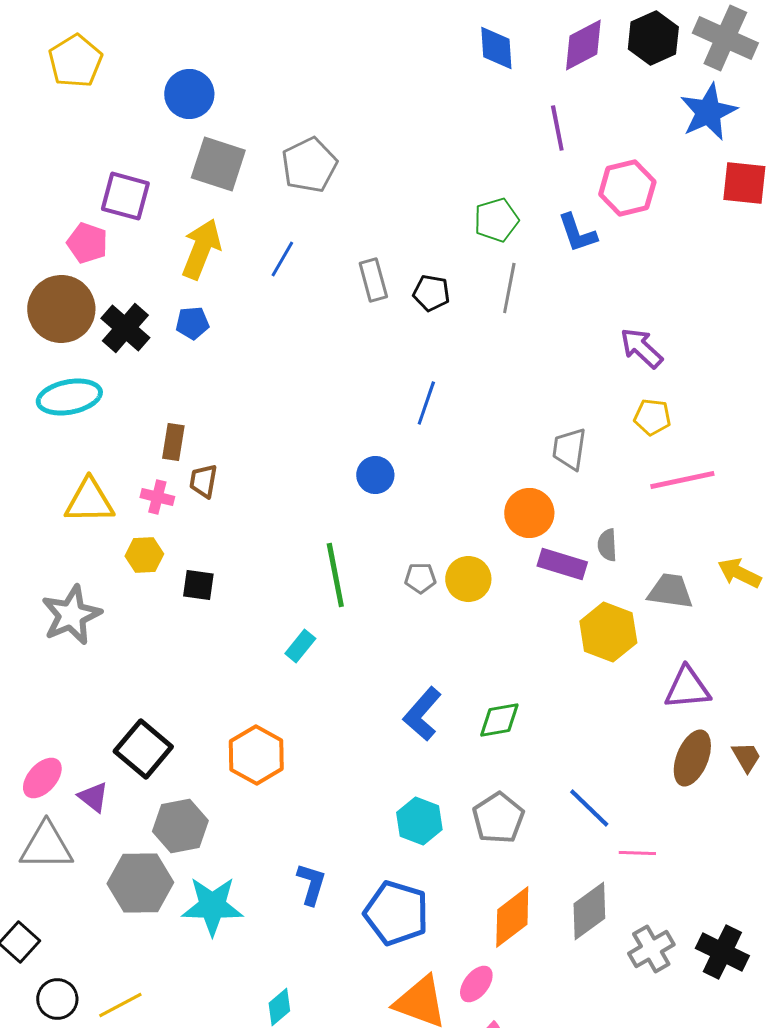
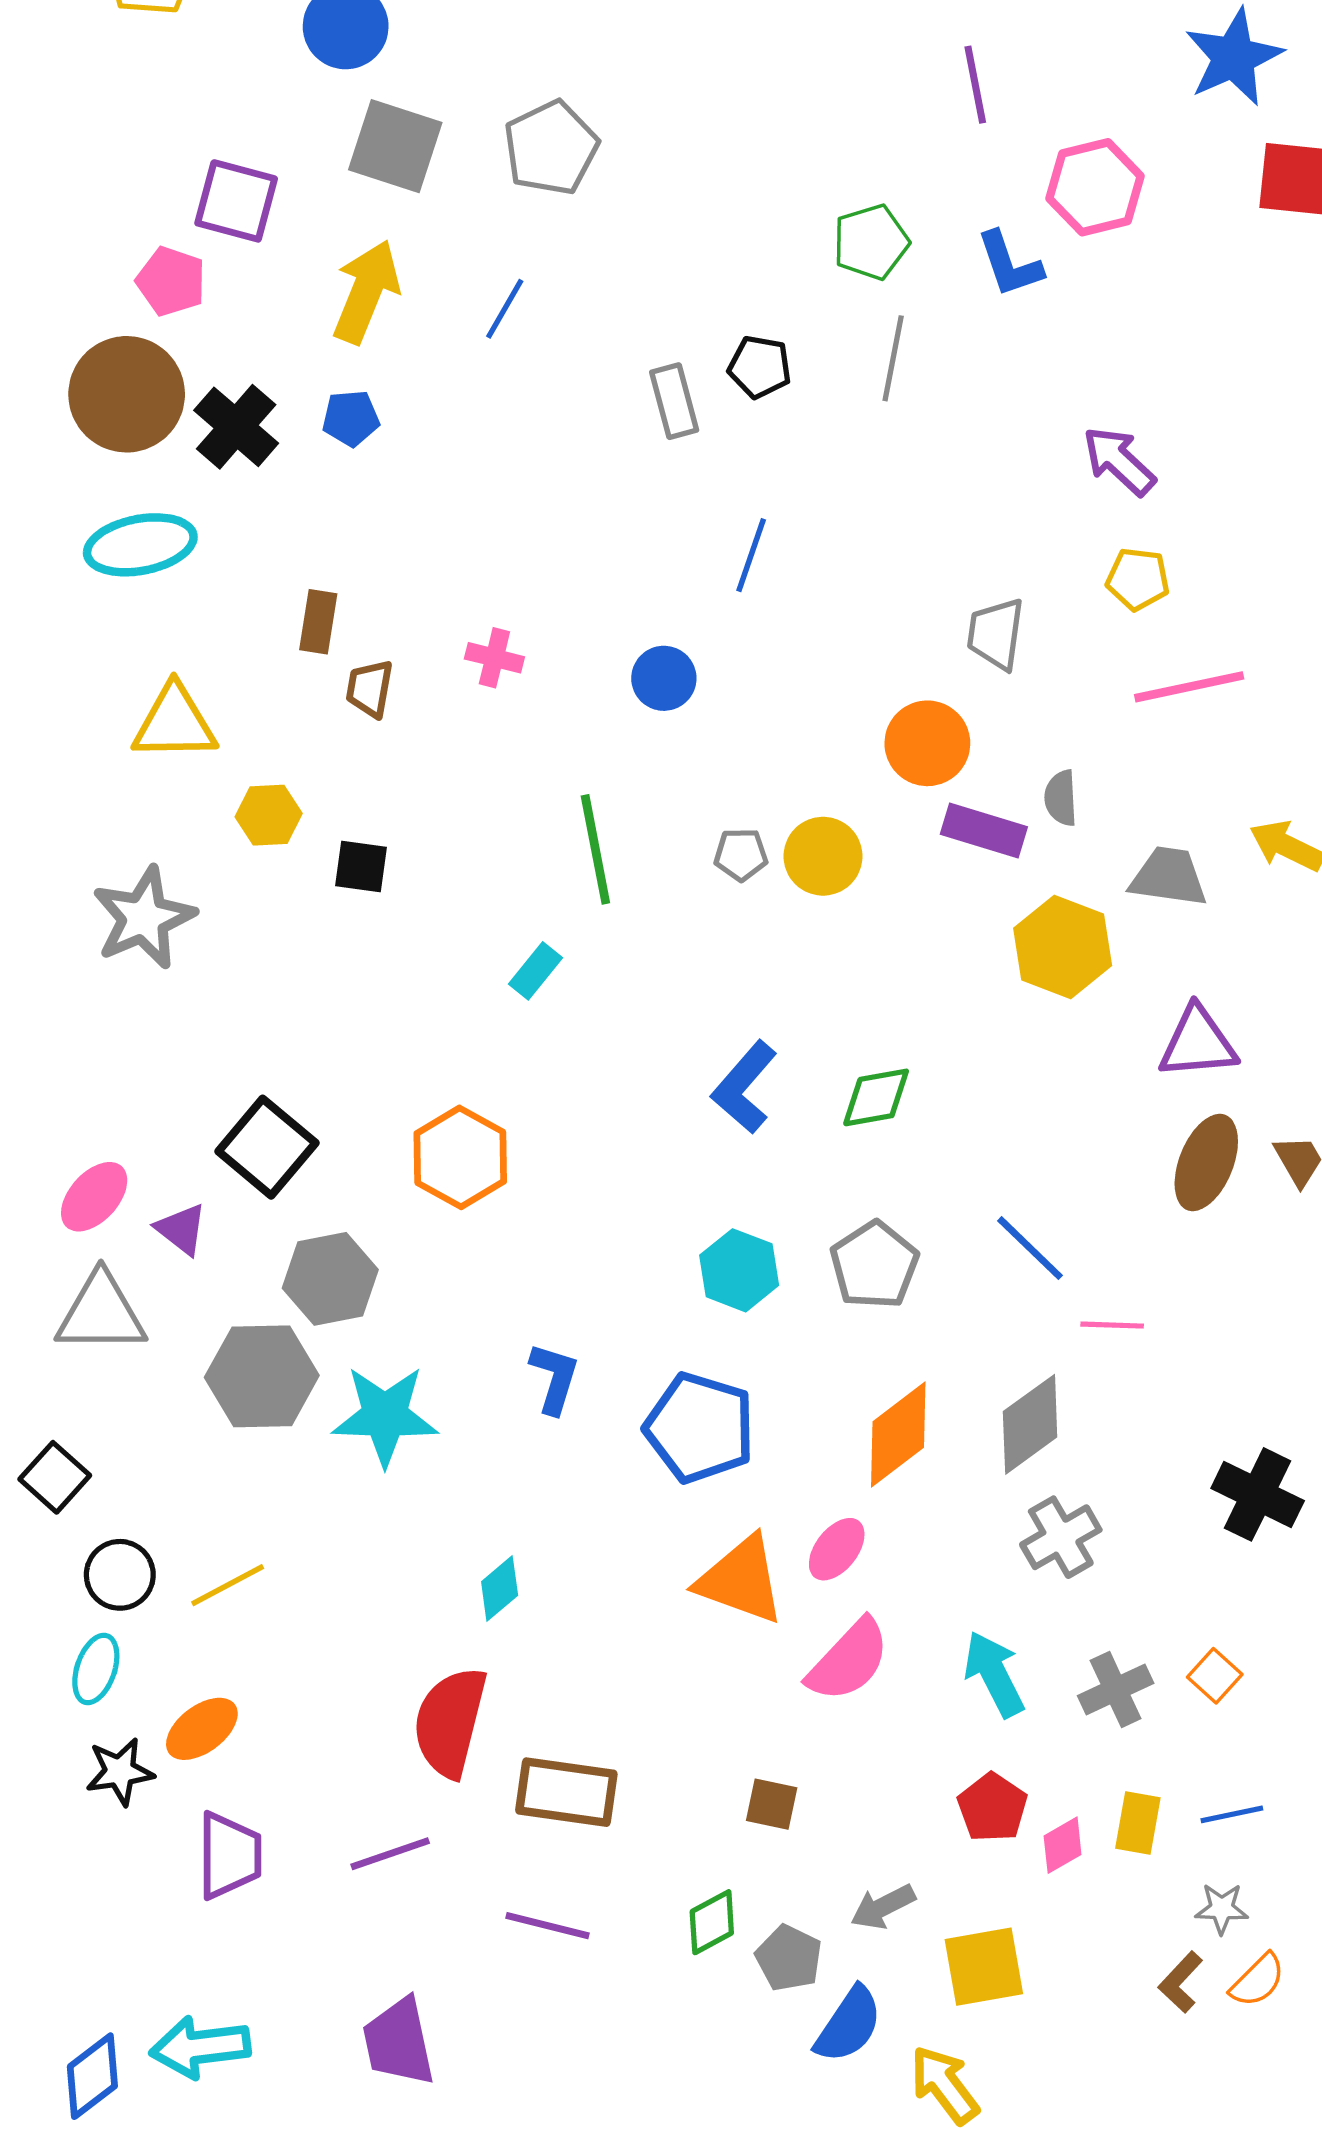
gray rectangle: (373, 280) -> (674, 401), moved
pink cross: (157, 497) -> (494, 658), moved
gray cross: (651, 949) -> (1061, 1537), moved

